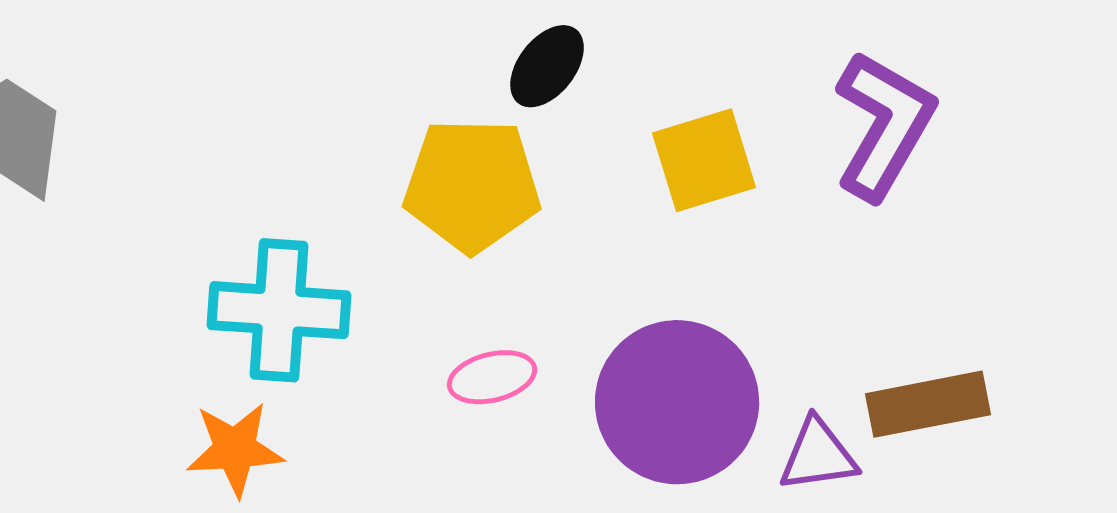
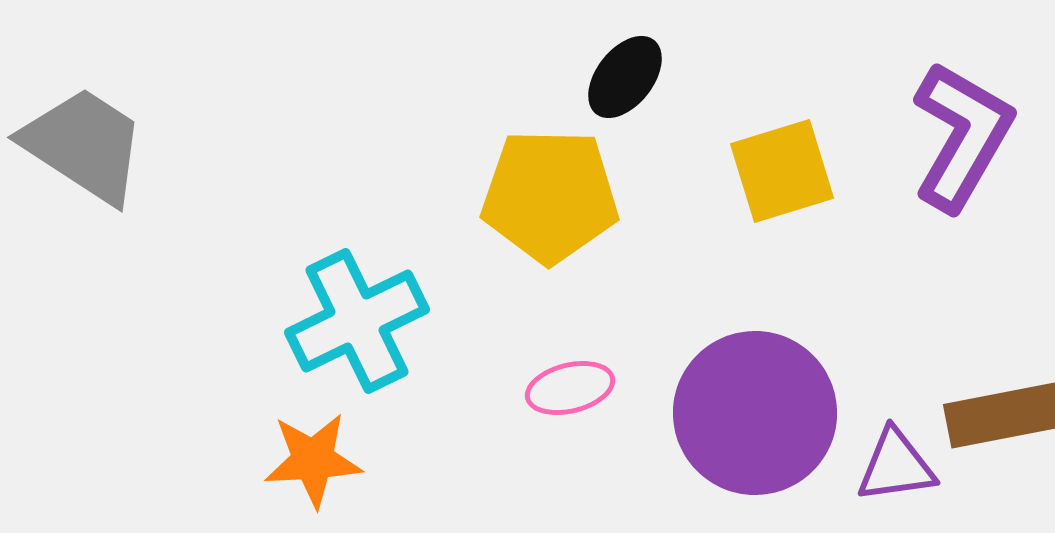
cyan cross: (279, 310) -> (357, 321), turned -30

